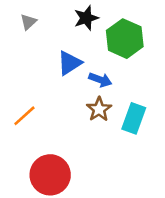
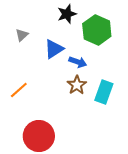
gray triangle: (28, 22) -> (22, 35), moved

